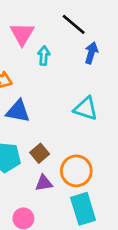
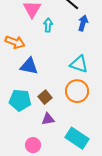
orange circle: (76, 171) -> (77, 91), moved
cyan rectangle: (83, 209) -> (77, 138), turned -40

